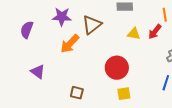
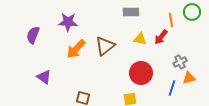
brown triangle: (92, 25) -> (105, 46), moved
red circle: (117, 68) -> (141, 73), moved

